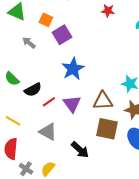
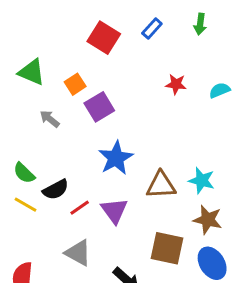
red star: (108, 11) -> (176, 84), moved
orange square: (46, 20) -> (75, 84), turned 32
brown triangle: (103, 101) -> (161, 185), moved
yellow line: (13, 121) -> (26, 205), moved

